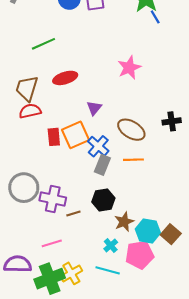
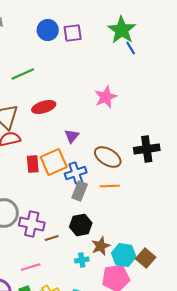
black cross: (172, 121) -> (147, 149), size x1.4
blue cross: (98, 146) -> (76, 173), turned 30
cyan cross: (111, 246) -> (82, 260), moved, turned 32

